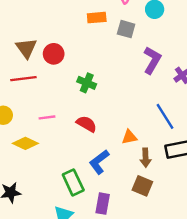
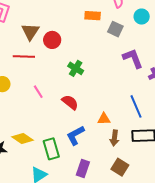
purple L-shape: (152, 60) -> (133, 58), turned -60
pink line: (47, 117) -> (38, 92), turned 56
yellow diamond: (25, 143) -> (22, 138), moved
brown square: (142, 186) -> (120, 167), moved
purple rectangle: (103, 204) -> (83, 169), moved

